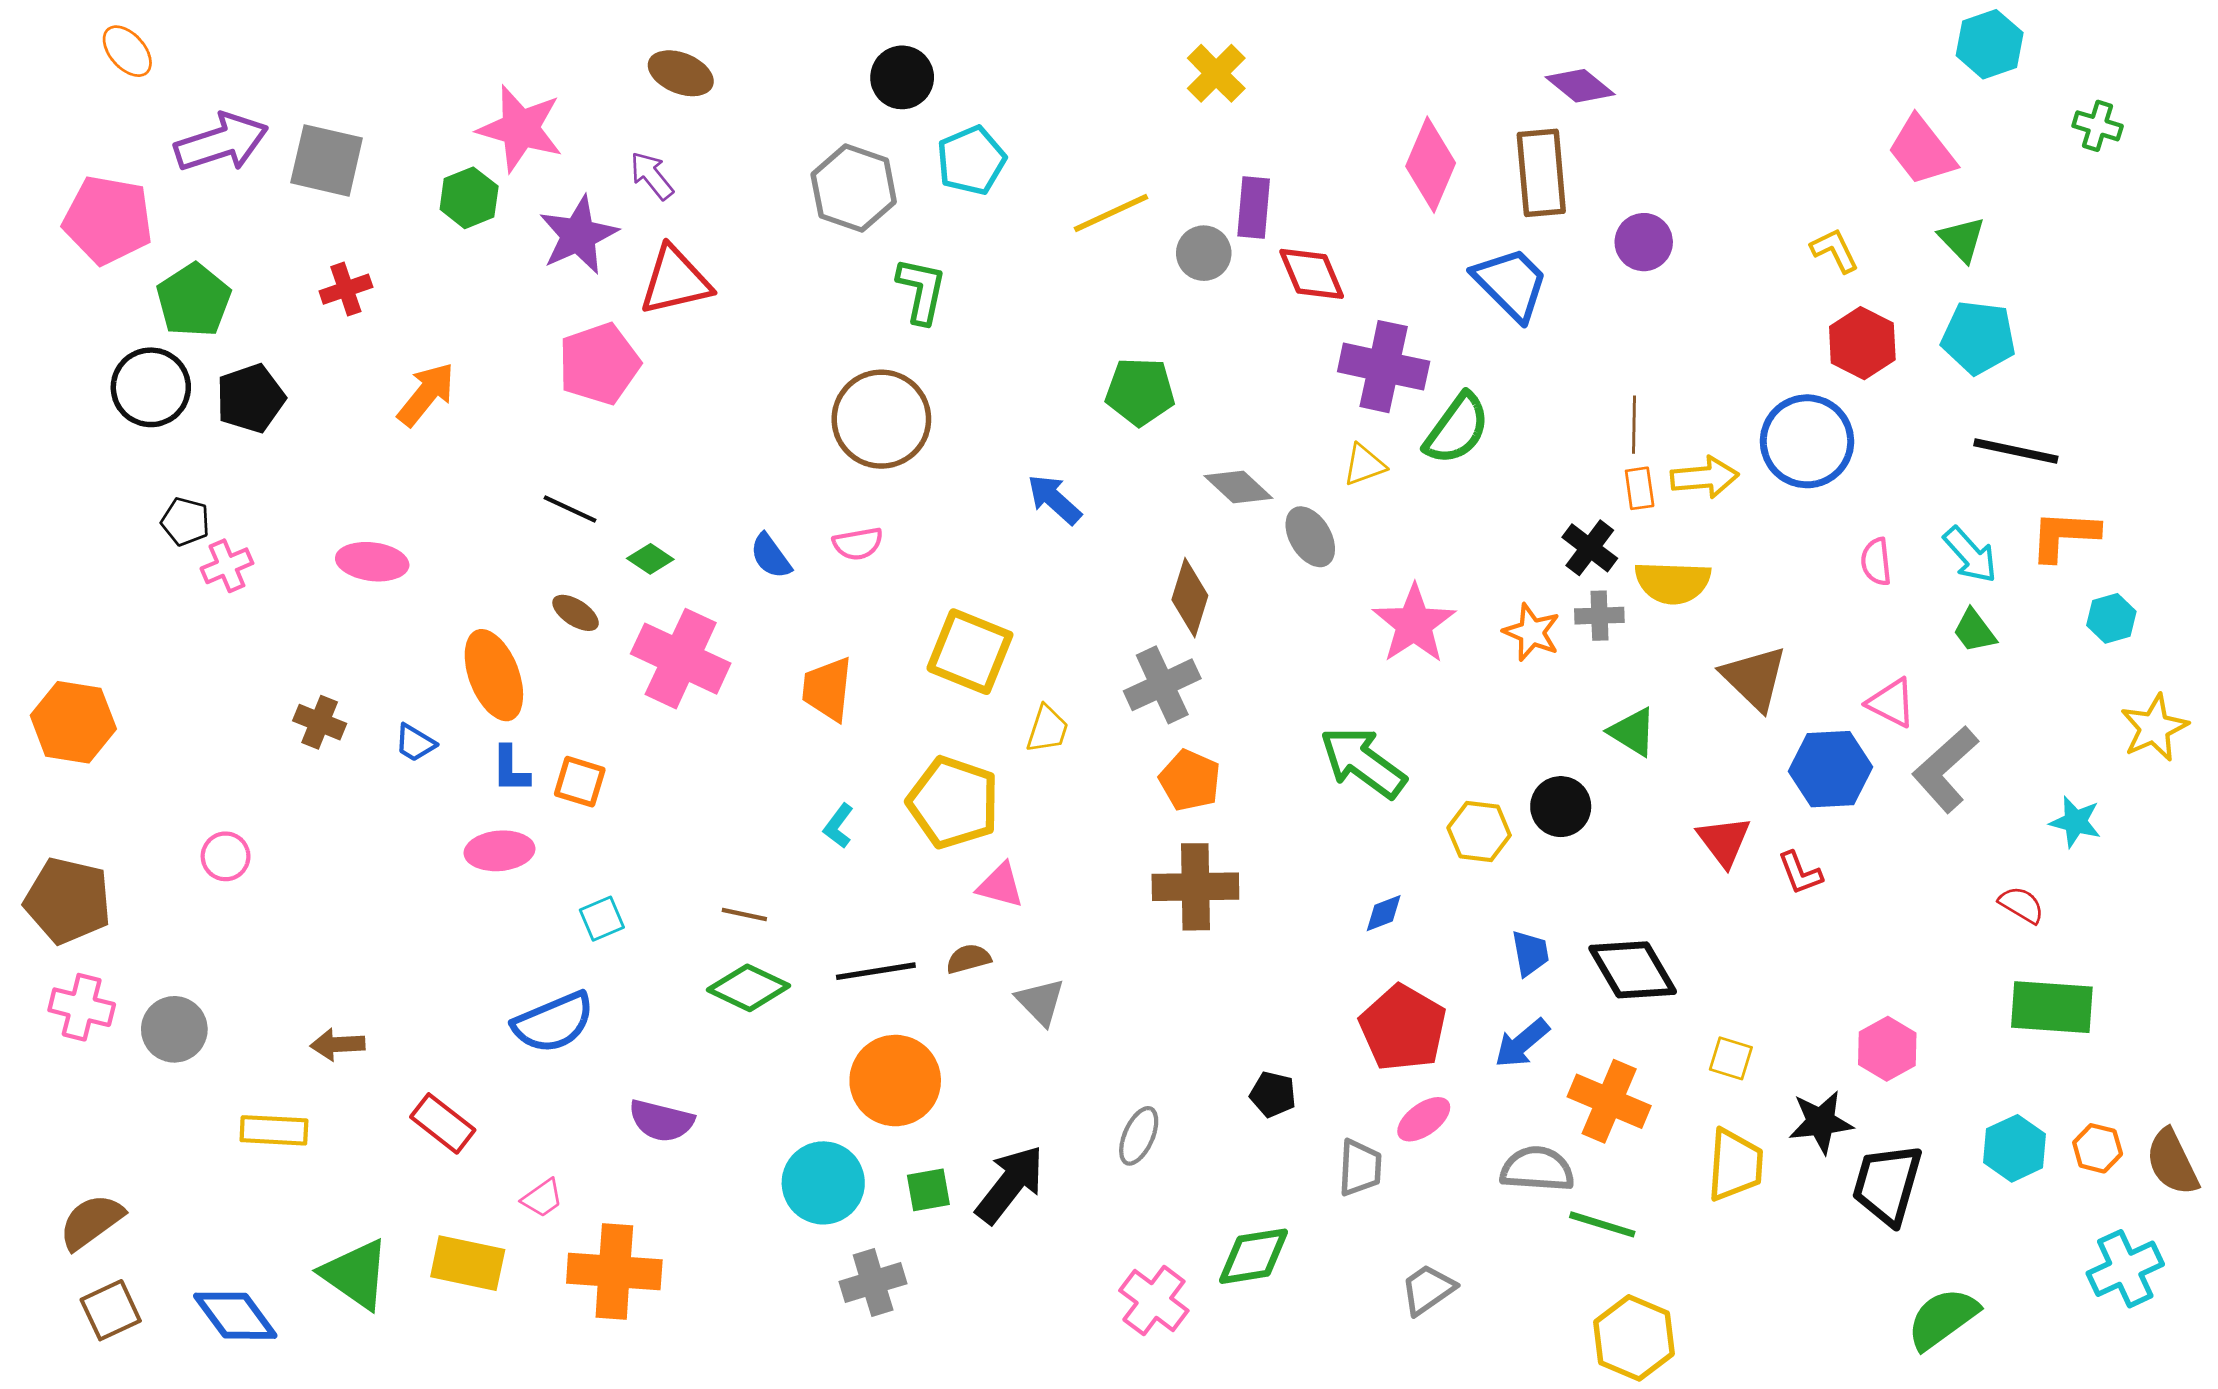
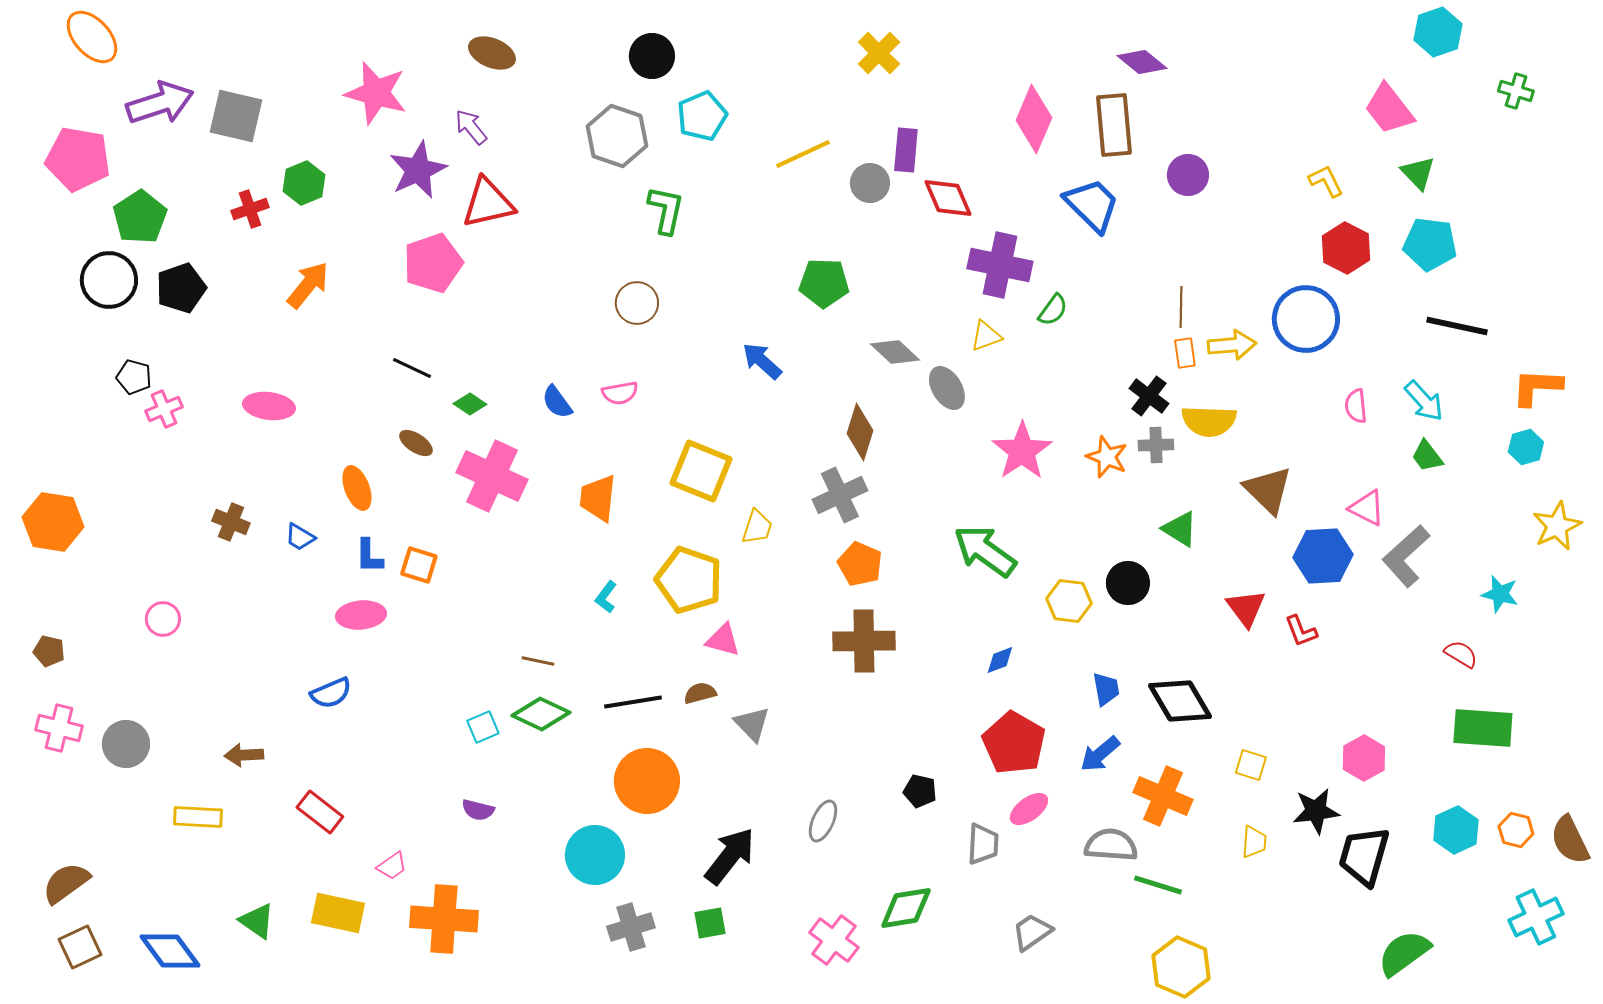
orange ellipse: (127, 51) -> (92, 37), size x1.4
green hexagon: (469, 198) -> (304, 183), moved
brown circle: (881, 419) -> (637, 303), size x0.6
green semicircle: (1457, 429) -> (1053, 310), size x0.6
orange L-shape: (2064, 535) -> (1537, 387), moved
orange ellipse: (494, 675) -> (357, 488), size x0.7
brown pentagon: (68, 901) -> (49, 651), size x0.5
cyan square: (602, 919) -> (483, 727), moved
blue semicircle: (553, 1022) -> (331, 693), moved, size x0.7
purple semicircle: (661, 1121) -> (478, 810), size x0.7
yellow trapezoid: (1735, 1165) -> (1254, 842), size x0.6
green square: (928, 1190) -> (710, 923), moved
green triangle: (356, 1274) -> (257, 921), size x0.7

